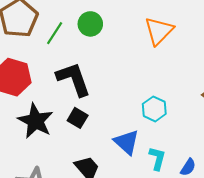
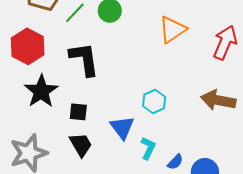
black square: (78, 118) -> (78, 112), moved, turned -36

